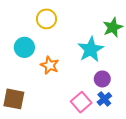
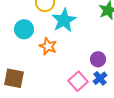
cyan star: (91, 49) -> (64, 20), moved

